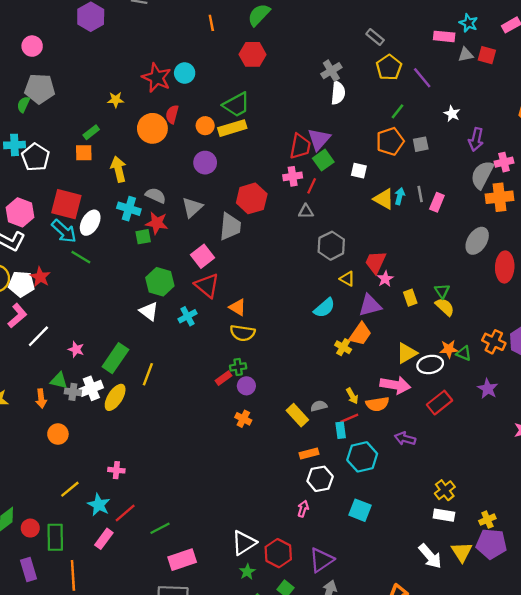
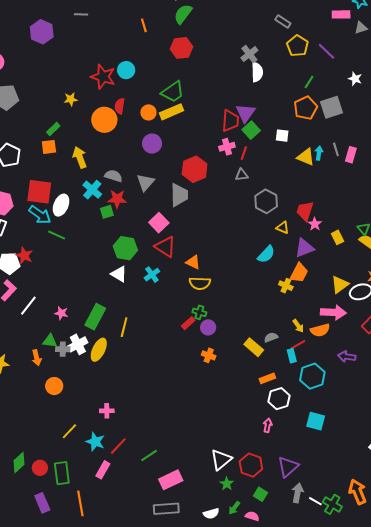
gray square: (421, 144) -> (332, 107), size x1.6
cyan cross: (129, 209) -> (92, 190), turned 30
green cross: (238, 367) -> (199, 312), turned 32

